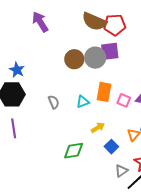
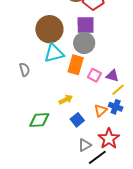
gray circle: (95, 58) -> (84, 43), moved
brown circle: (74, 59) -> (49, 29), size x1.4
cyan triangle: (83, 102) -> (54, 53), moved, size x1.5

